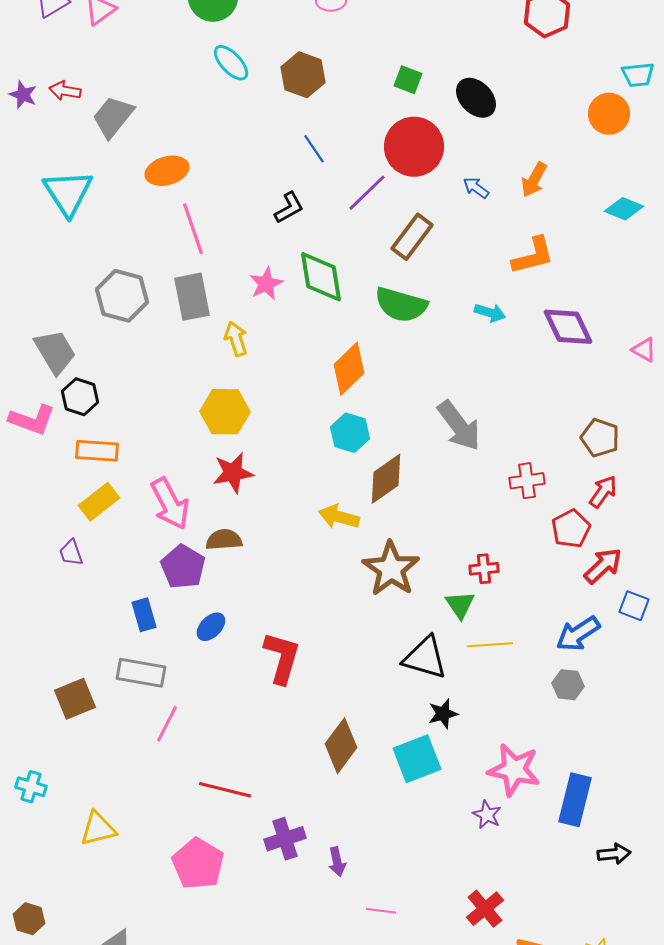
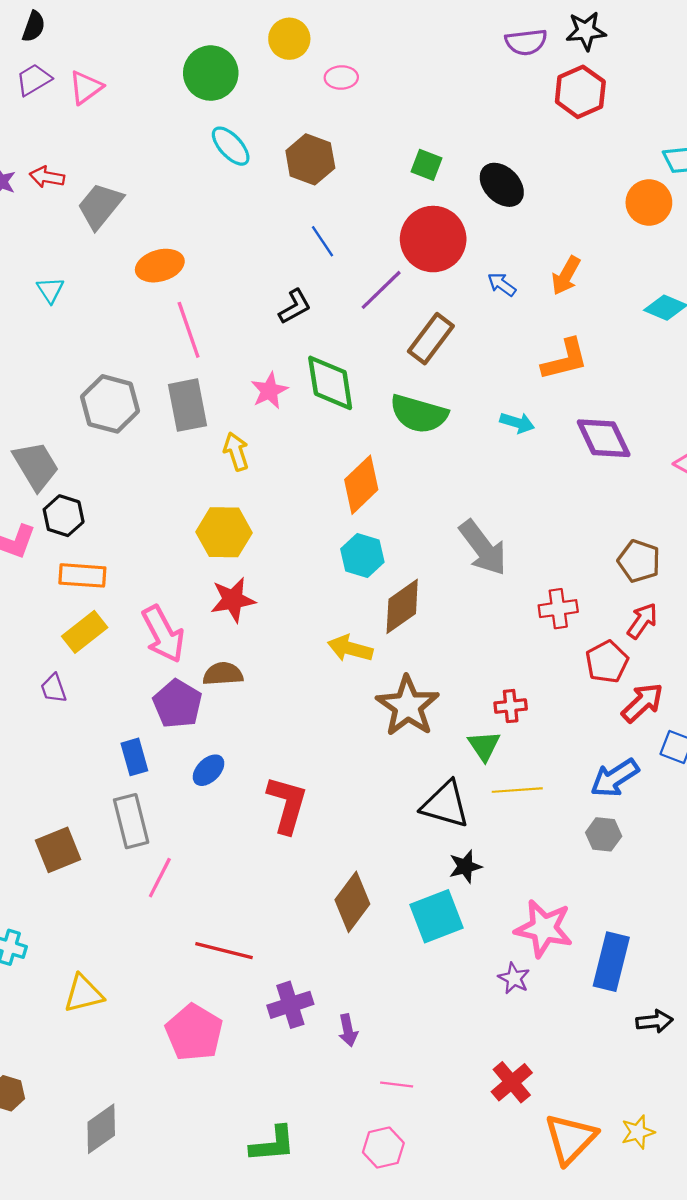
cyan triangle: (68, 193) -> (50, 290), size x0.5
gray rectangle: (141, 673) -> (131, 821), turned 66

